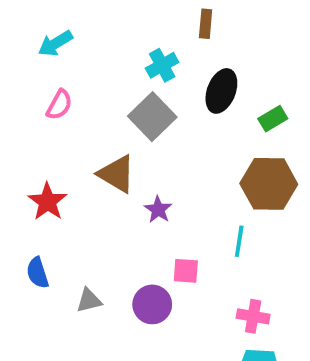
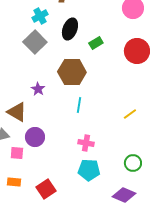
brown triangle: (117, 174) -> (17, 112), moved
brown hexagon: (269, 184) -> (72, 72), moved
pink square: (186, 271) -> (17, 153), moved

